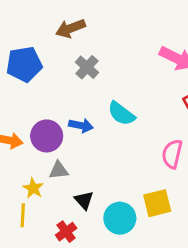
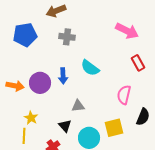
gray cross: (87, 67) -> (67, 37), turned -35
blue arrow: (81, 126) -> (63, 76), turned 77
gray triangle: (59, 170) -> (78, 106), moved

